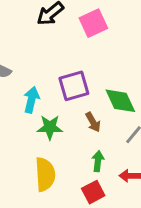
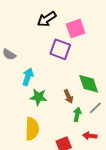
purple square: (74, 86) -> (60, 49), moved, turned 30
green arrow: (98, 161) -> (77, 115), moved

